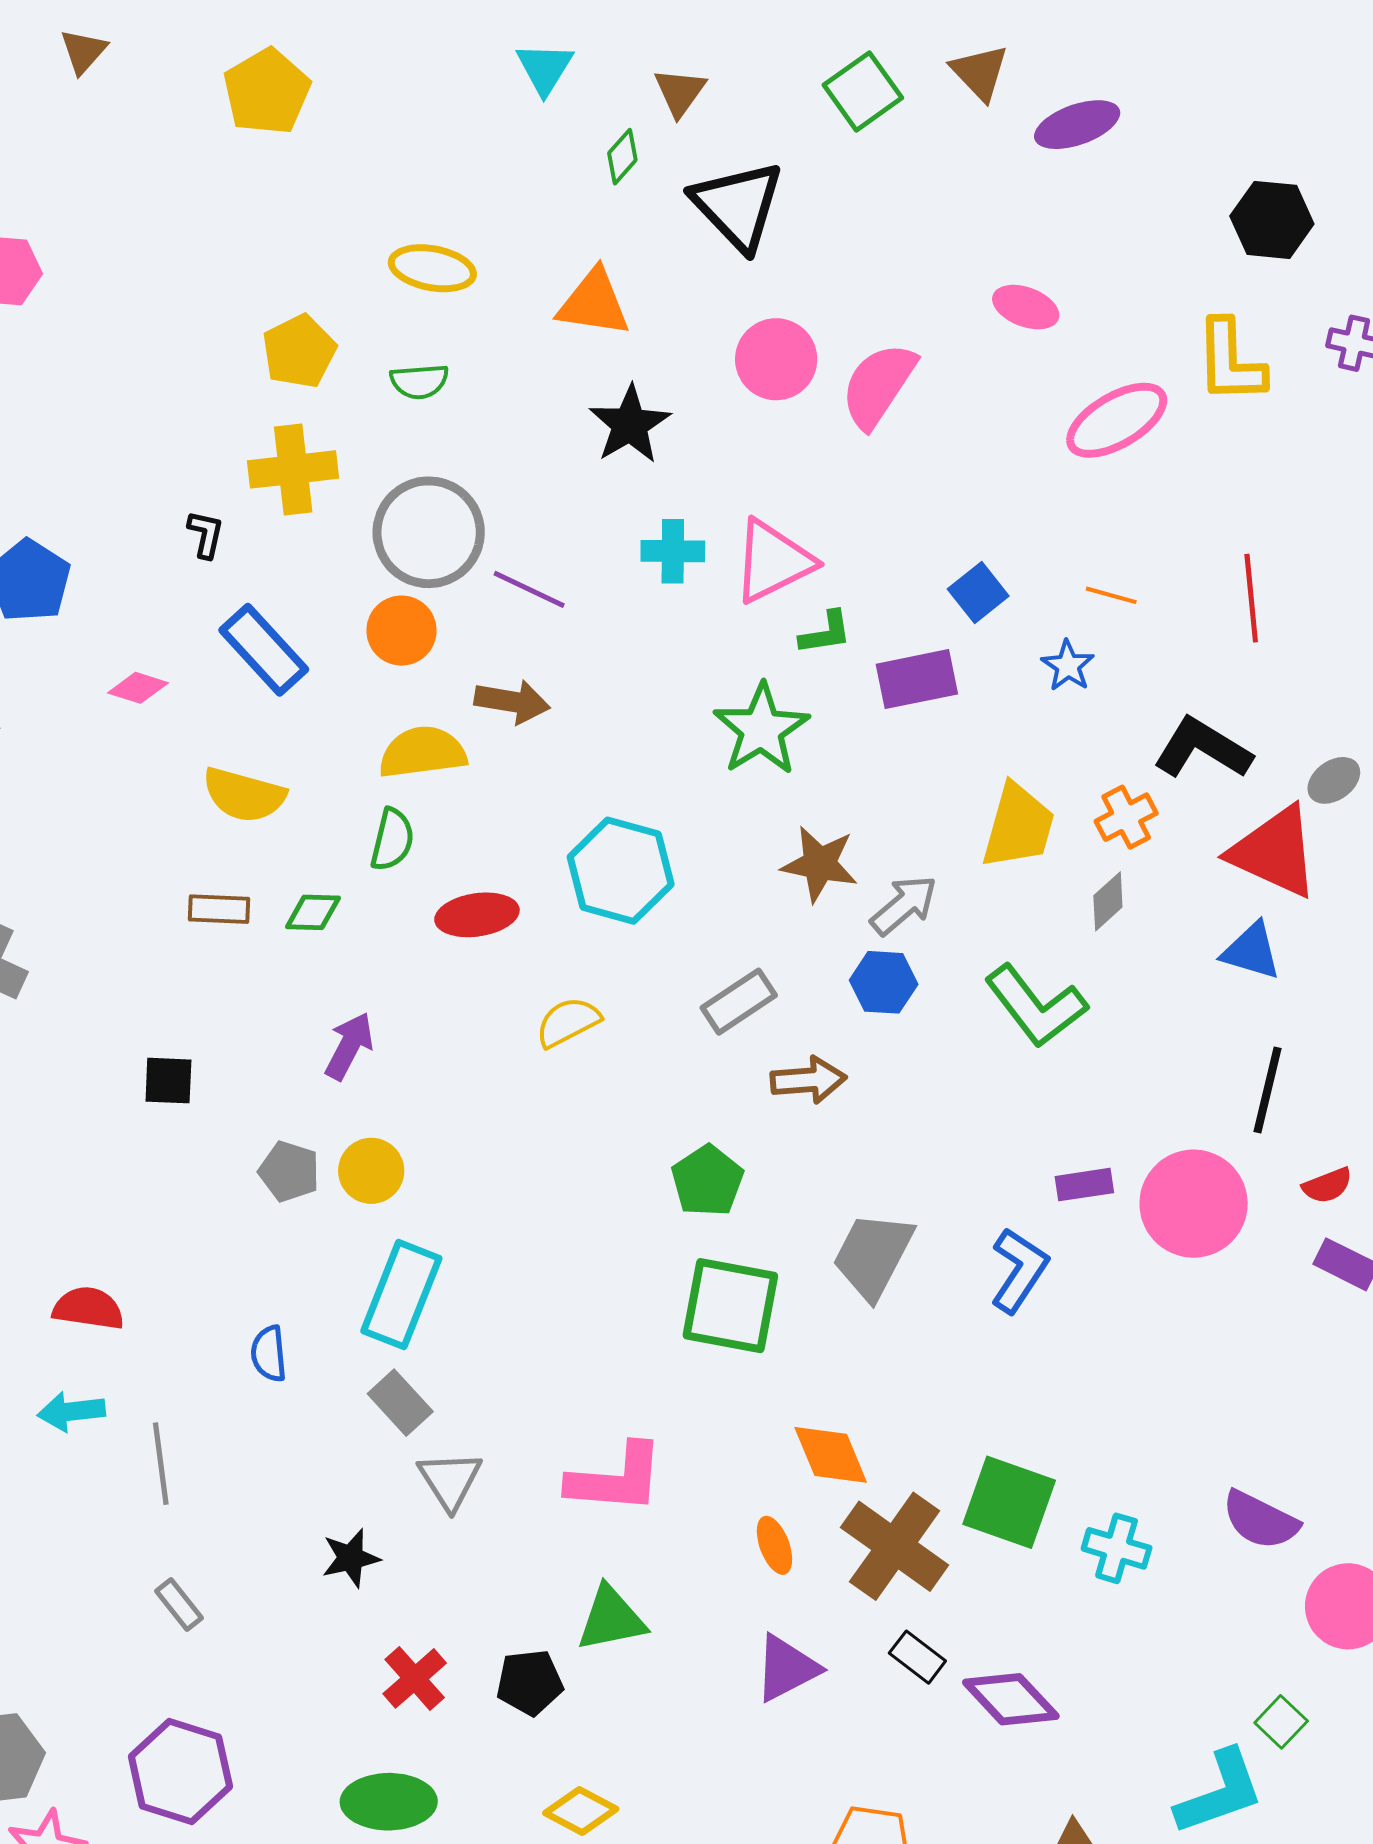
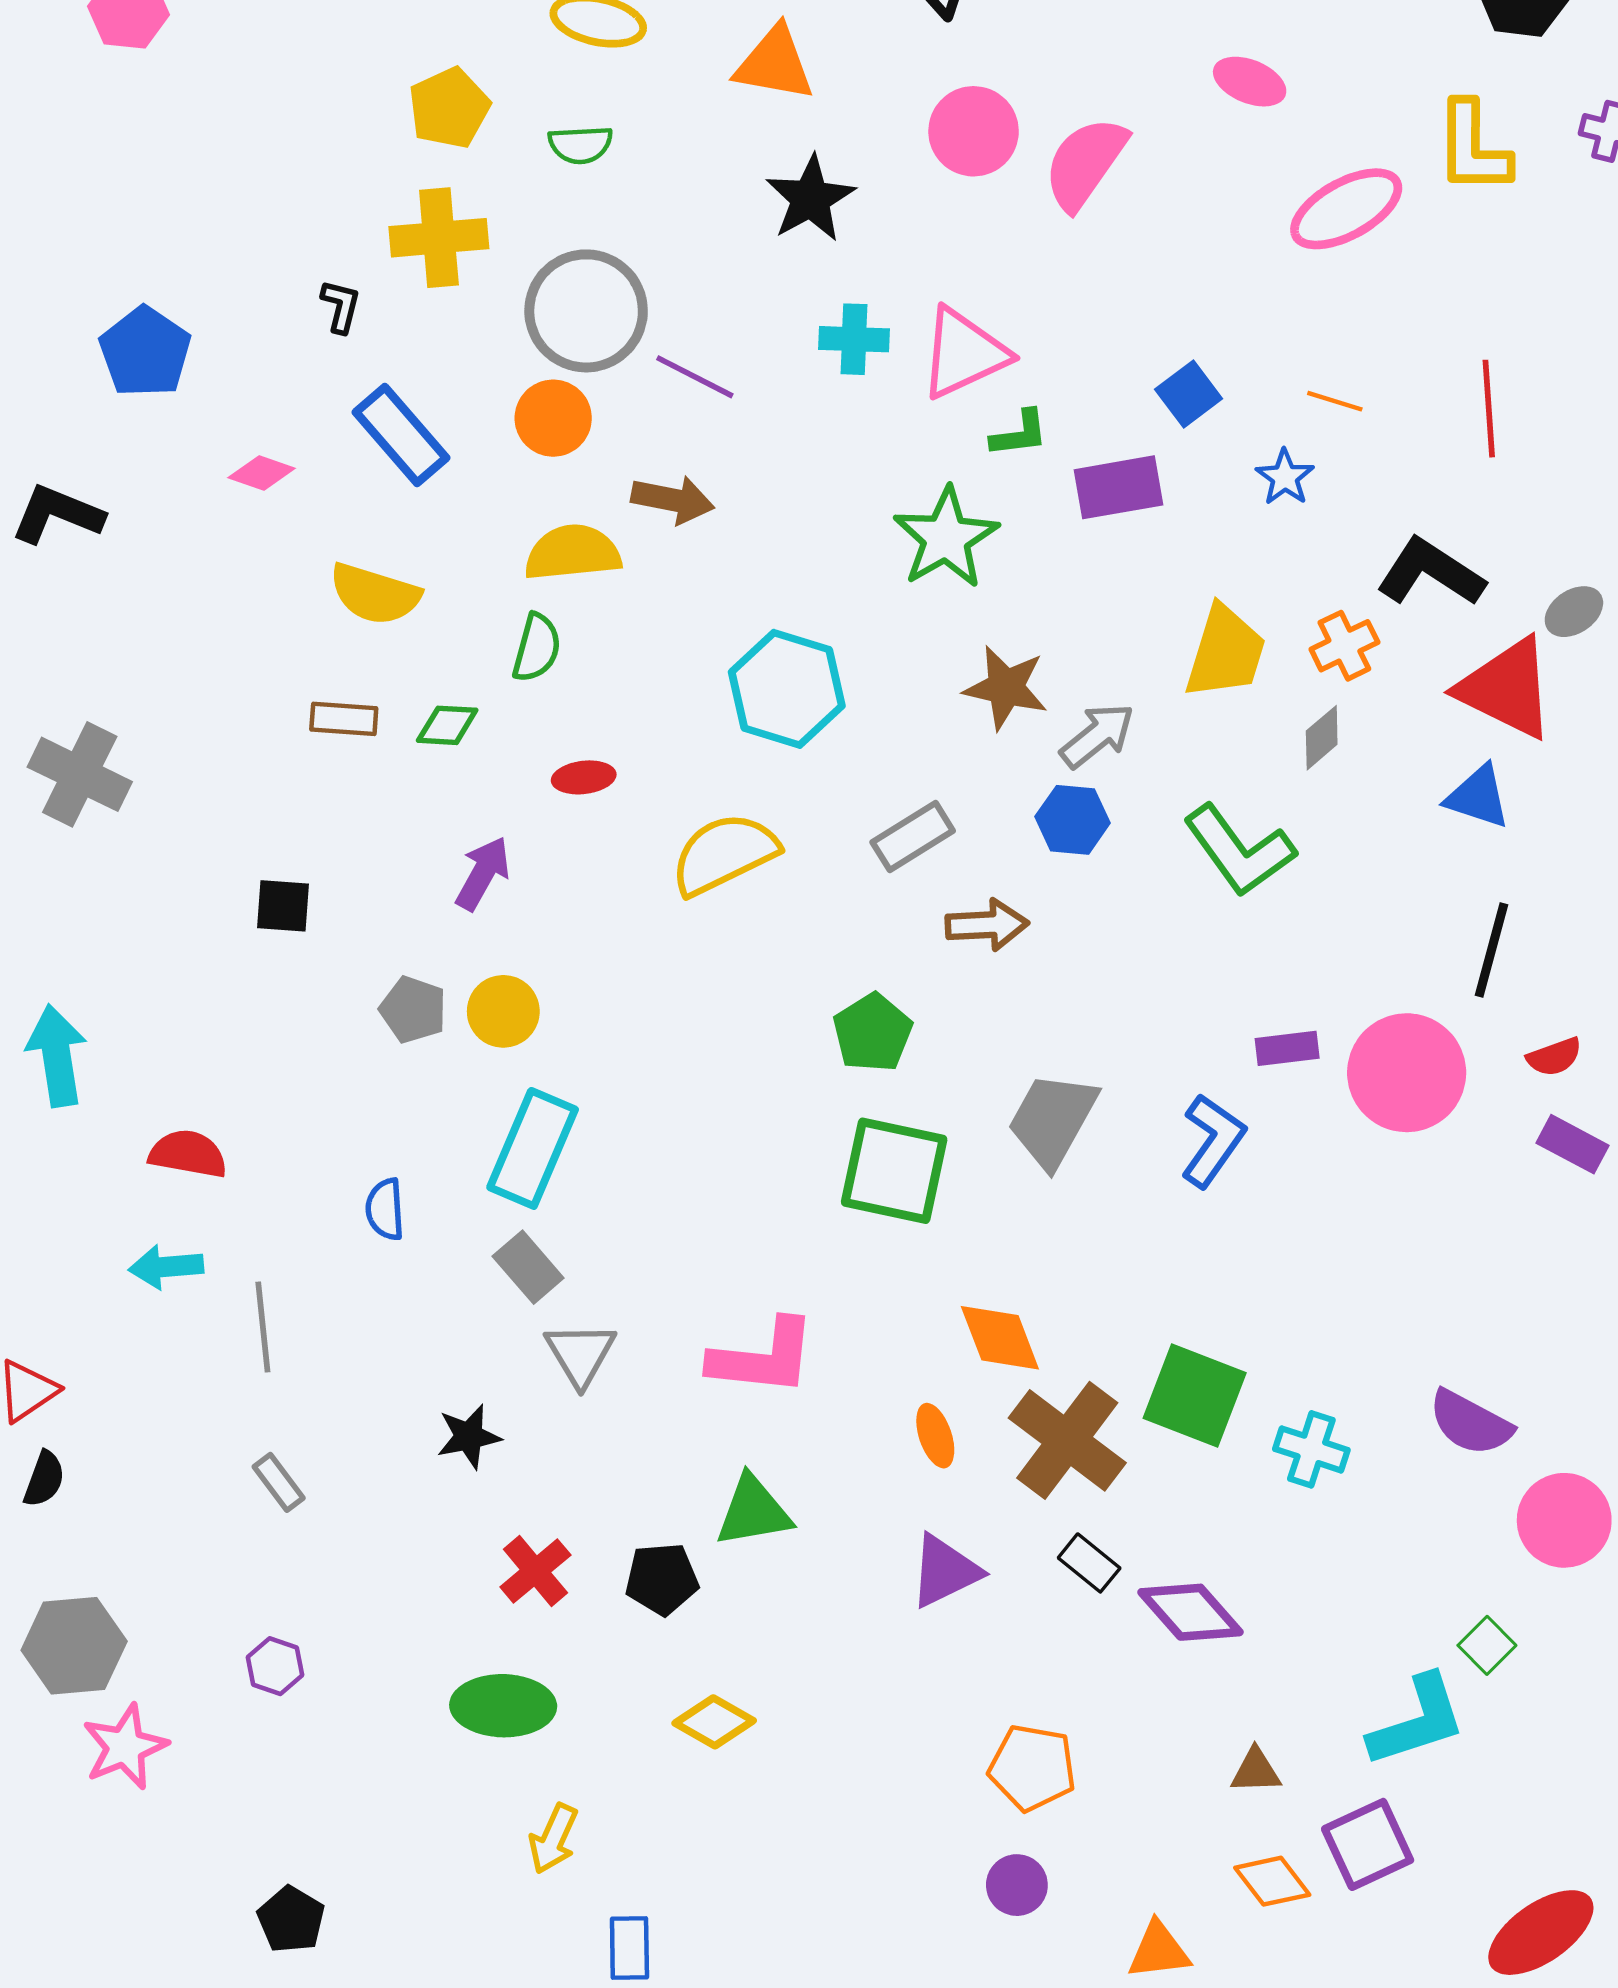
red ellipse: (477, 915) -> (584, 777), moved, size x0.7
yellow semicircle: (568, 1022) -> (724, 854), size x1.5
purple hexagon: (180, 1771) -> (275, 1666), size x0.5

